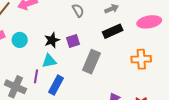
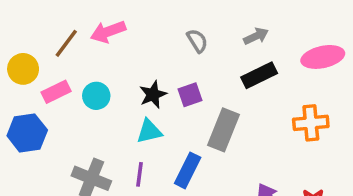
purple line: (36, 76) -> (140, 174), moved
blue rectangle: (56, 85) -> (188, 170), moved

